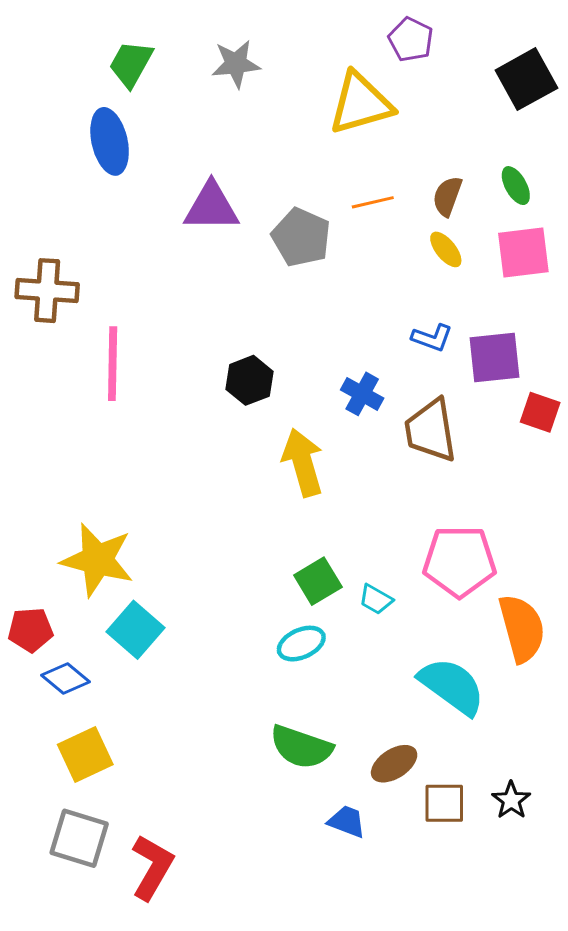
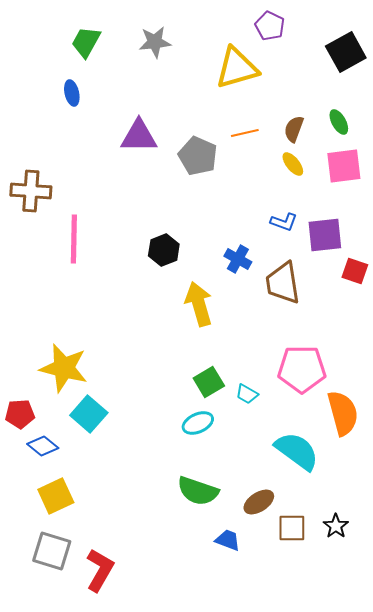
blue ellipse: (110, 141) -> (72, 93), size x0.6

